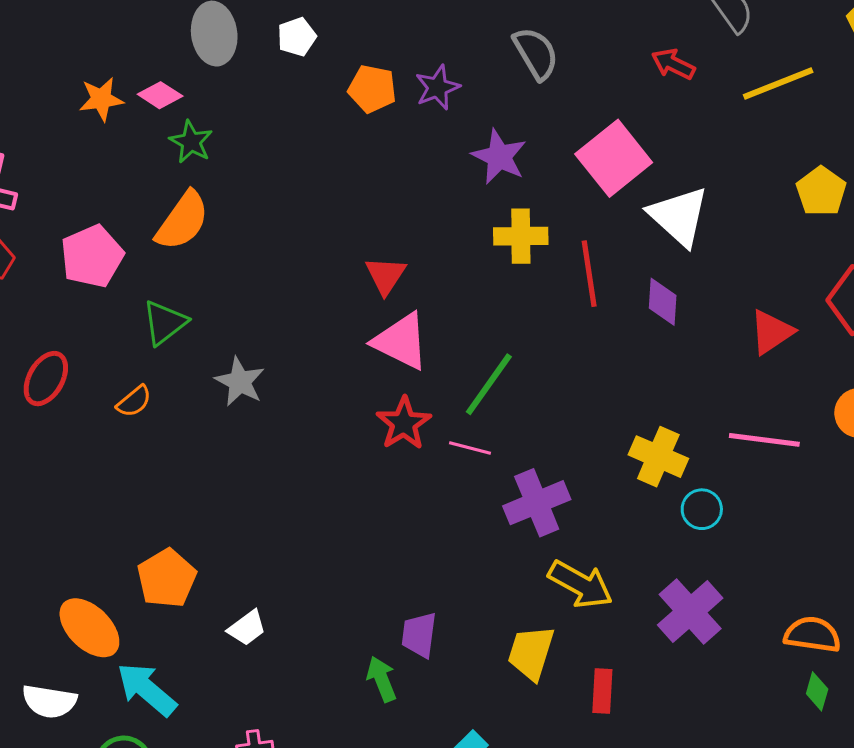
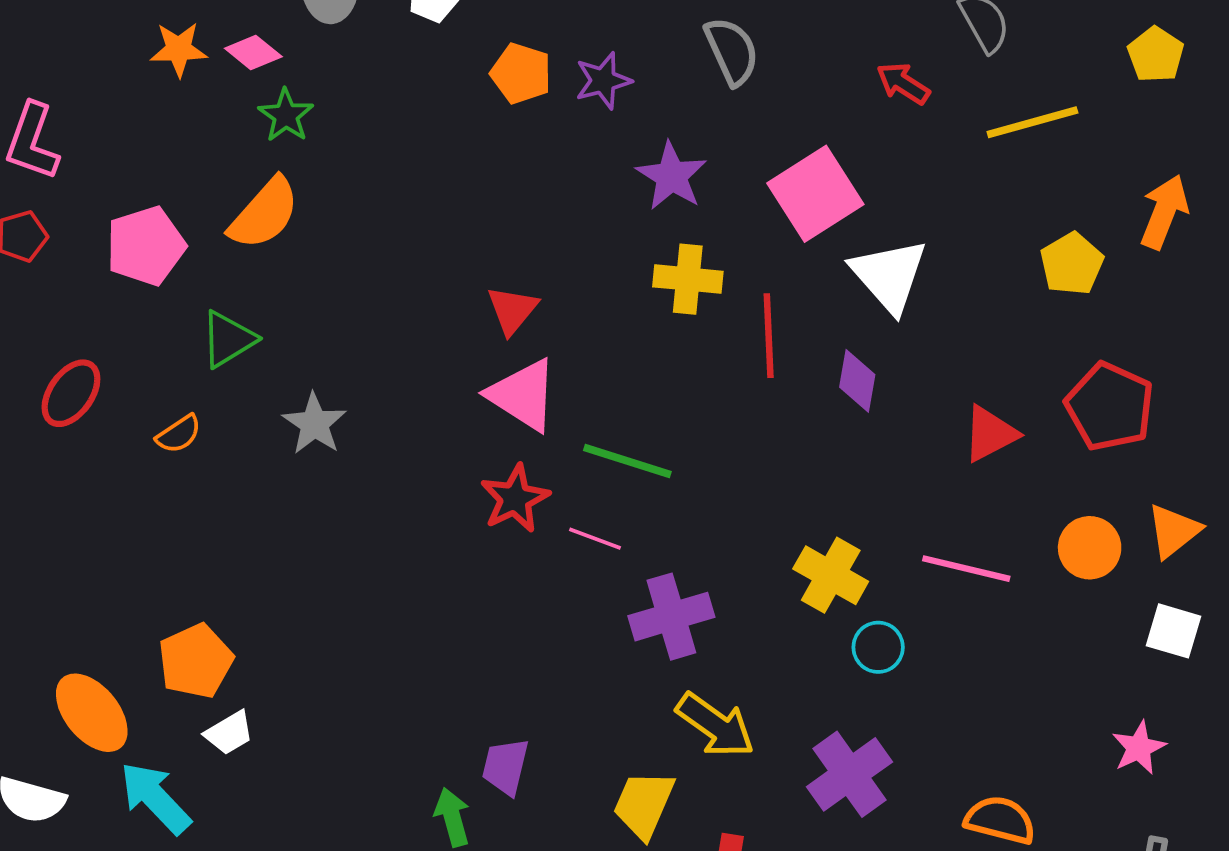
green line: (489, 384) -> (627, 461), turned 66
white trapezoid: (247, 628) -> (229, 733), moved

